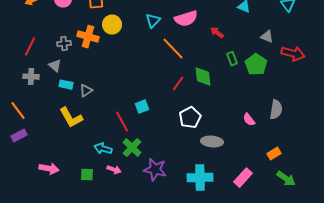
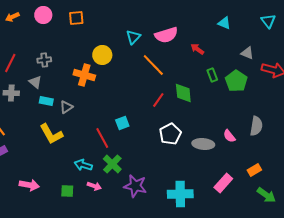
yellow circle: (112, 25) -> (102, 55), moved
orange cross: (88, 37) -> (84, 75), moved
gray ellipse: (212, 142) -> (203, 144), moved
pink rectangle: (243, 178) -> (223, 183), moved

